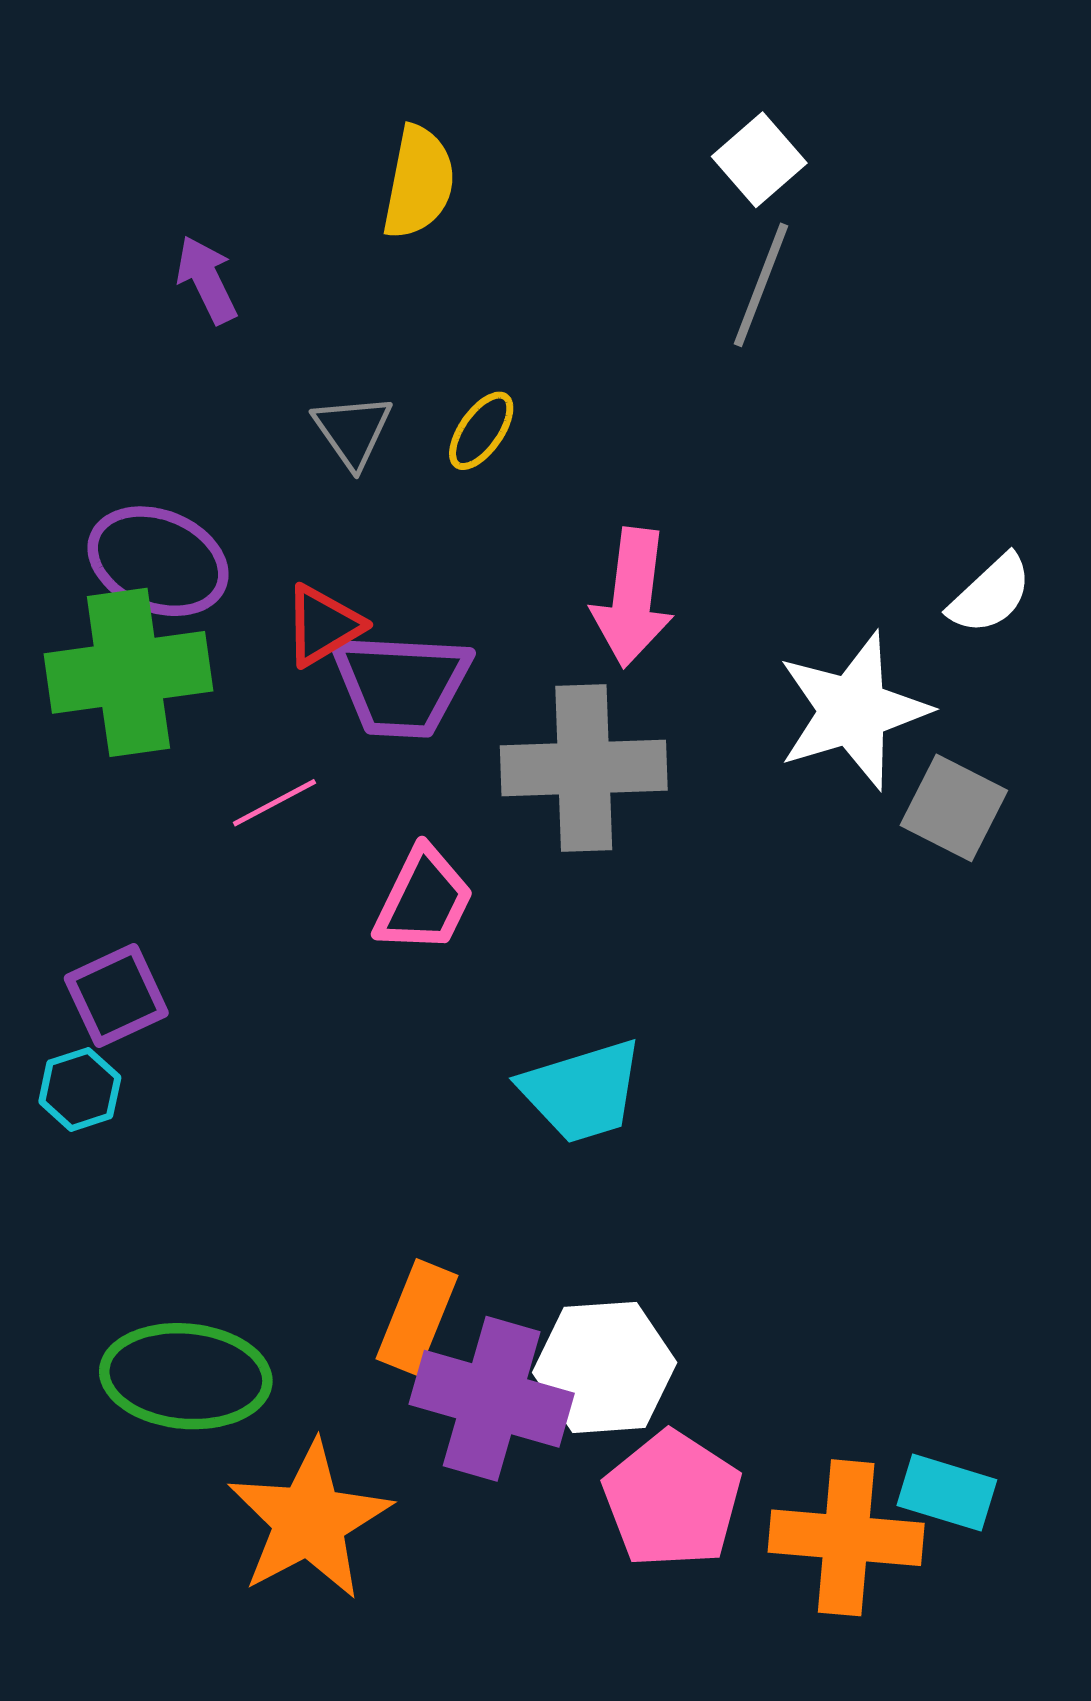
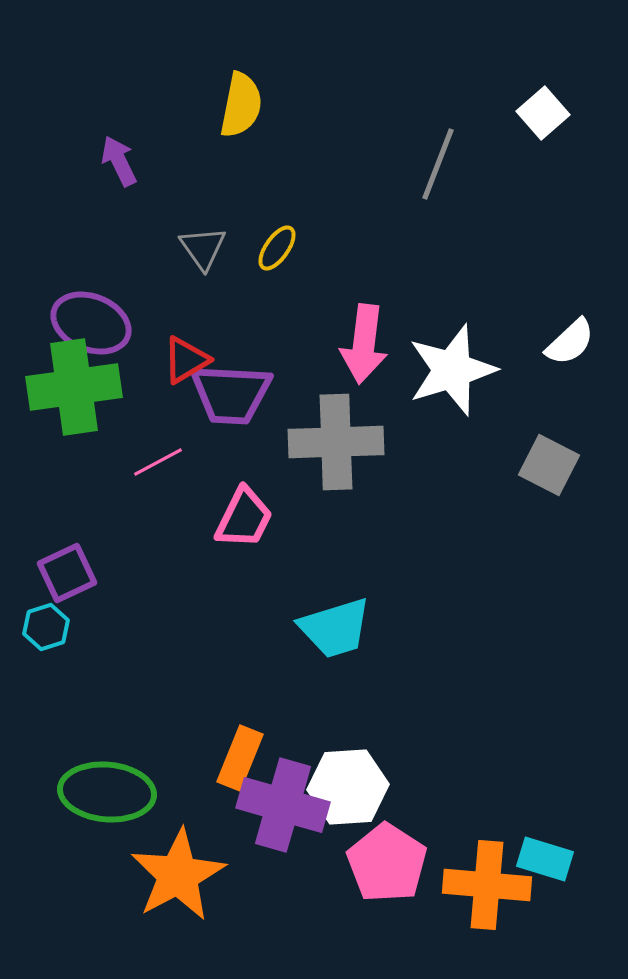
white square: (759, 160) -> (543, 113), moved
white star: (853, 711) -> (452, 370), moved

